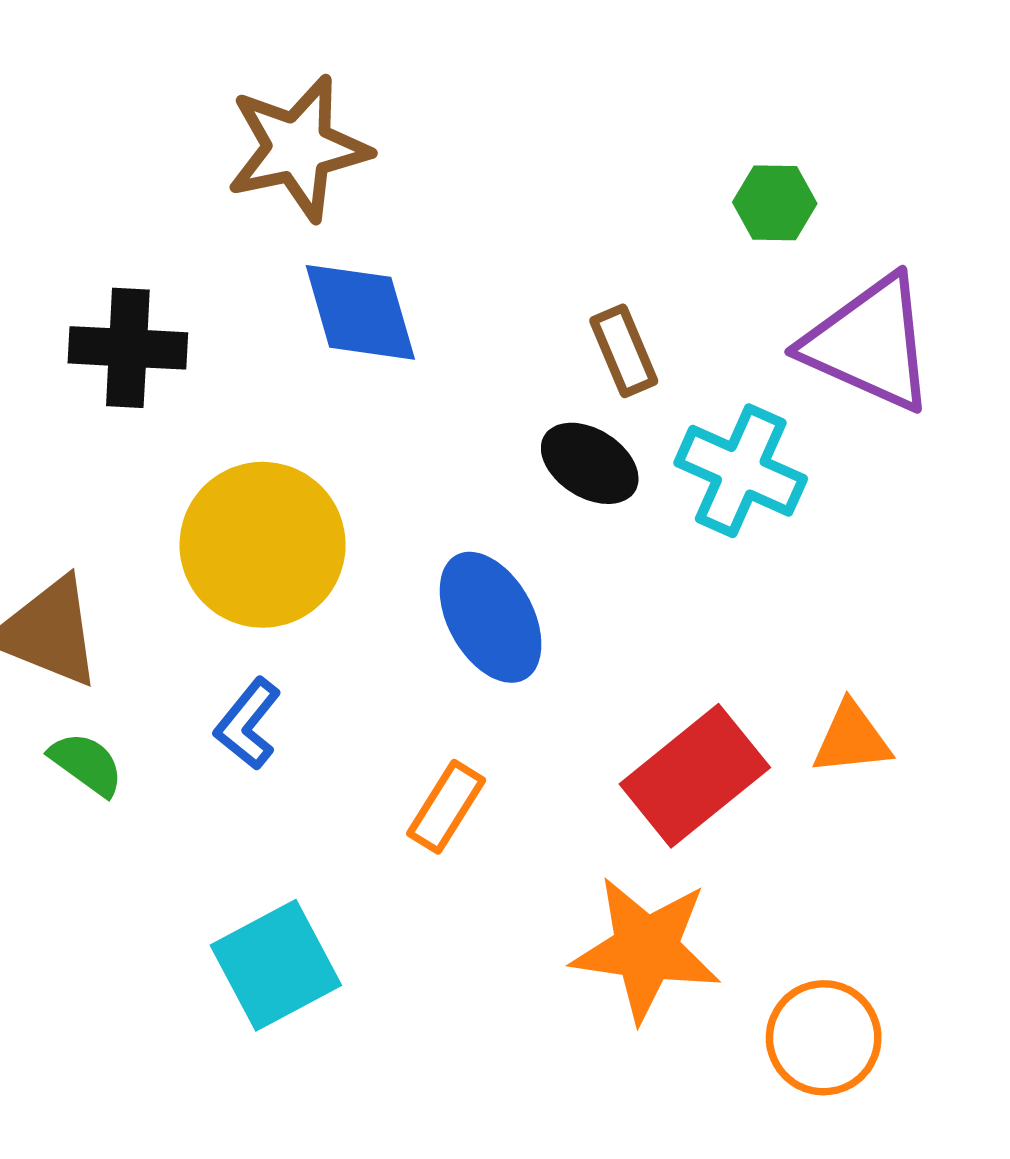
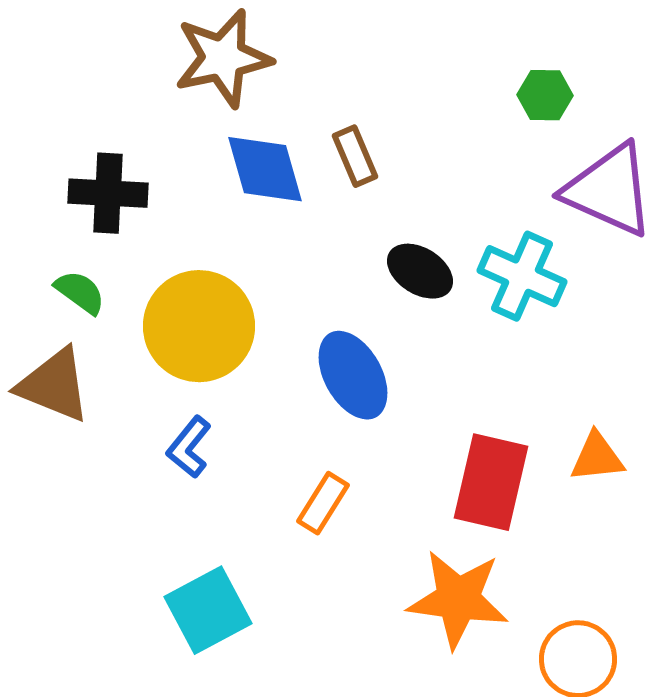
brown rectangle: (624, 351) -> (355, 156), moved
green semicircle: (86, 764) -> (80, 292), moved
red rectangle: (695, 776) -> (491, 482), turned -38

